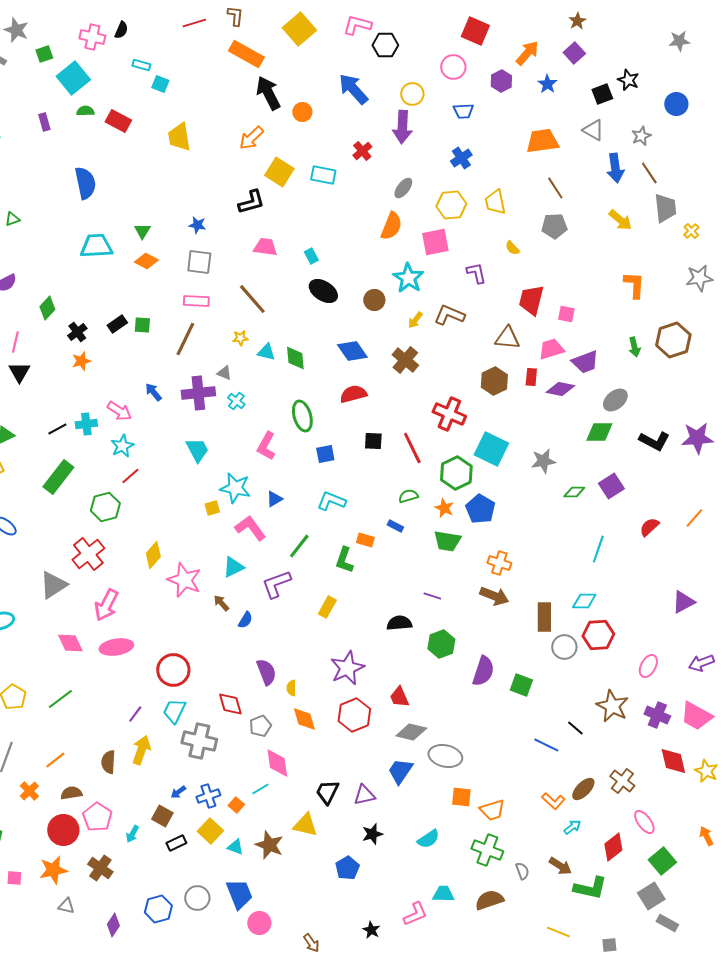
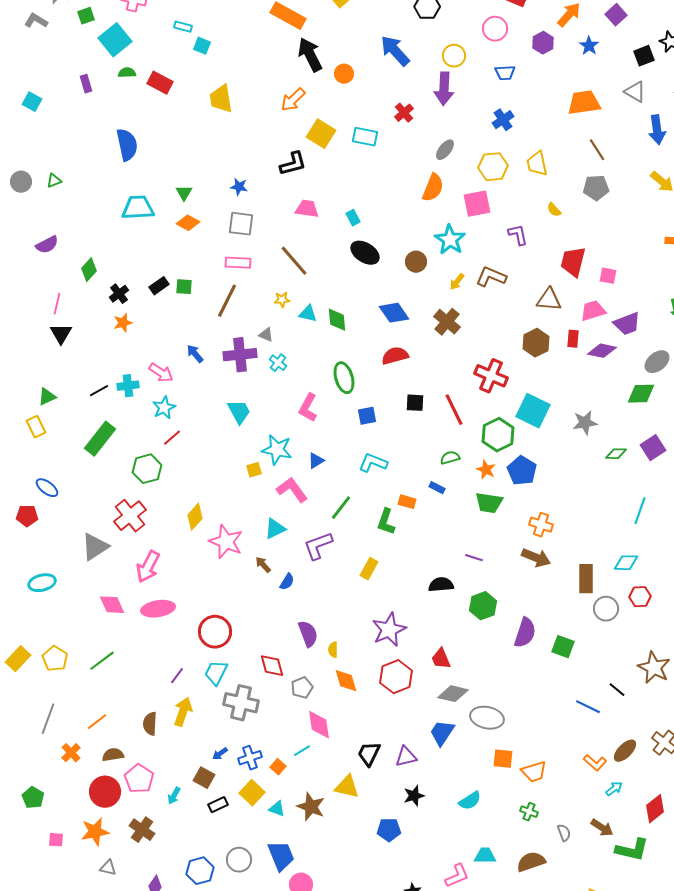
red hexagon: (598, 635) -> (640, 597), size x0.7
green cross: (487, 850) -> (529, 812), size x0.6
blue pentagon: (347, 868) -> (389, 830), turned 30

